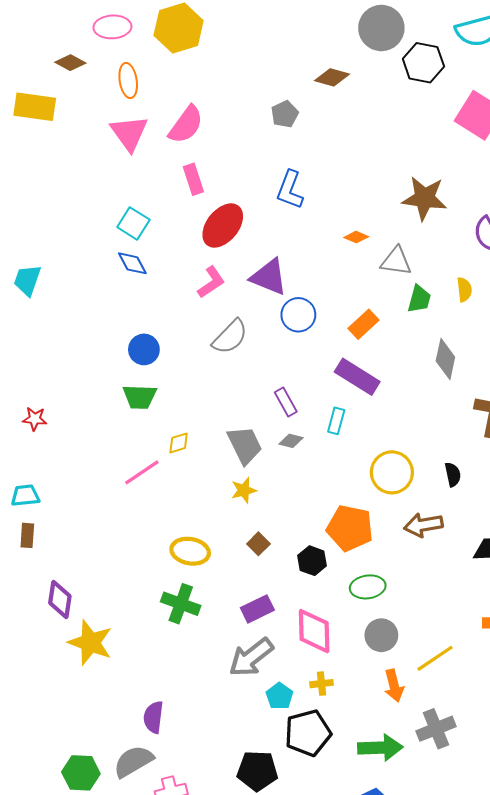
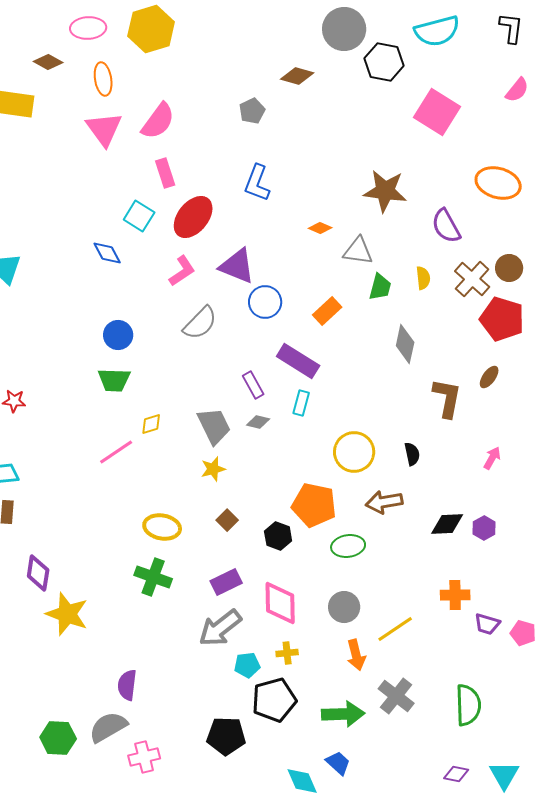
cyan square: (133, 223) -> (139, 216), moved
purple rectangle: (357, 377) -> (298, 361), moved
green ellipse: (368, 587) -> (348, 546), moved
cyan pentagon: (279, 696) -> (247, 665), turned 30
gray cross: (436, 729) -> (396, 696), turned -30

